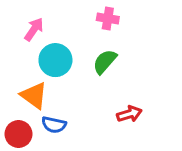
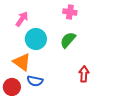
red arrow: (129, 114) -> (84, 74), turned -70

